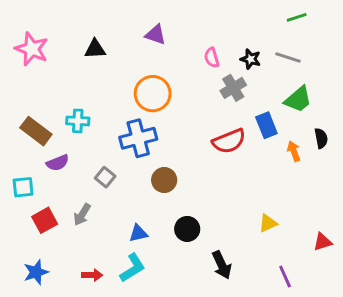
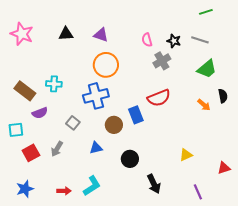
purple triangle: (156, 35) -> (101, 35), moved
blue rectangle: (266, 125) -> (136, 115), moved
orange arrow: (294, 151) -> (204, 105), turned 152
blue triangle: (138, 233) -> (96, 148), moved

